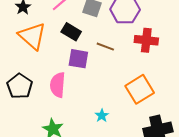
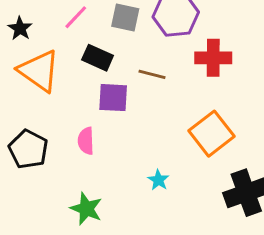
pink semicircle: (58, 85) -> (86, 141), size x0.7

